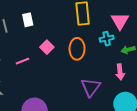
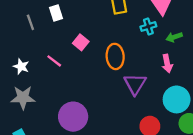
orange ellipse: (77, 49) -> (115, 56), moved
pink line: (22, 61) -> (54, 61), turned 64

